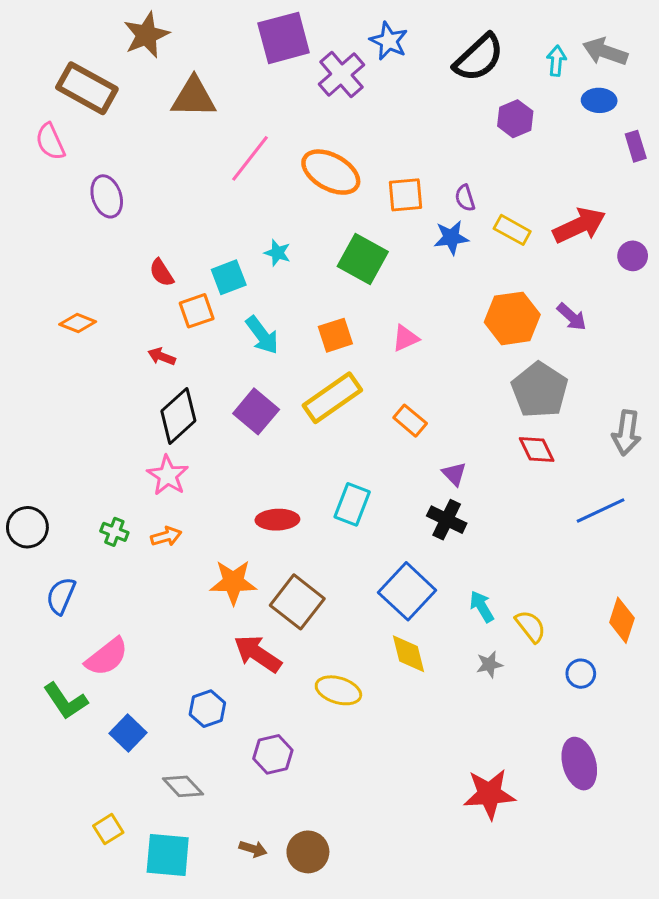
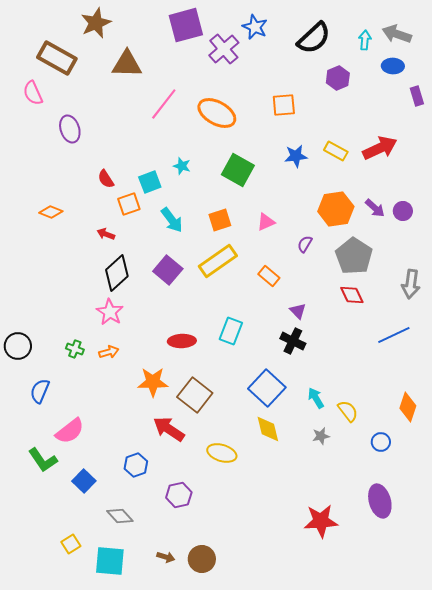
orange square: (405, 195) -> (284, 105), moved
purple semicircle: (465, 198) -> (305, 244), moved, turned 48
purple circle: (633, 256) -> (403, 211), moved

